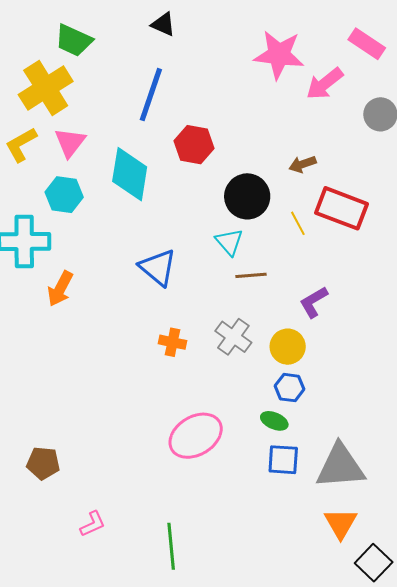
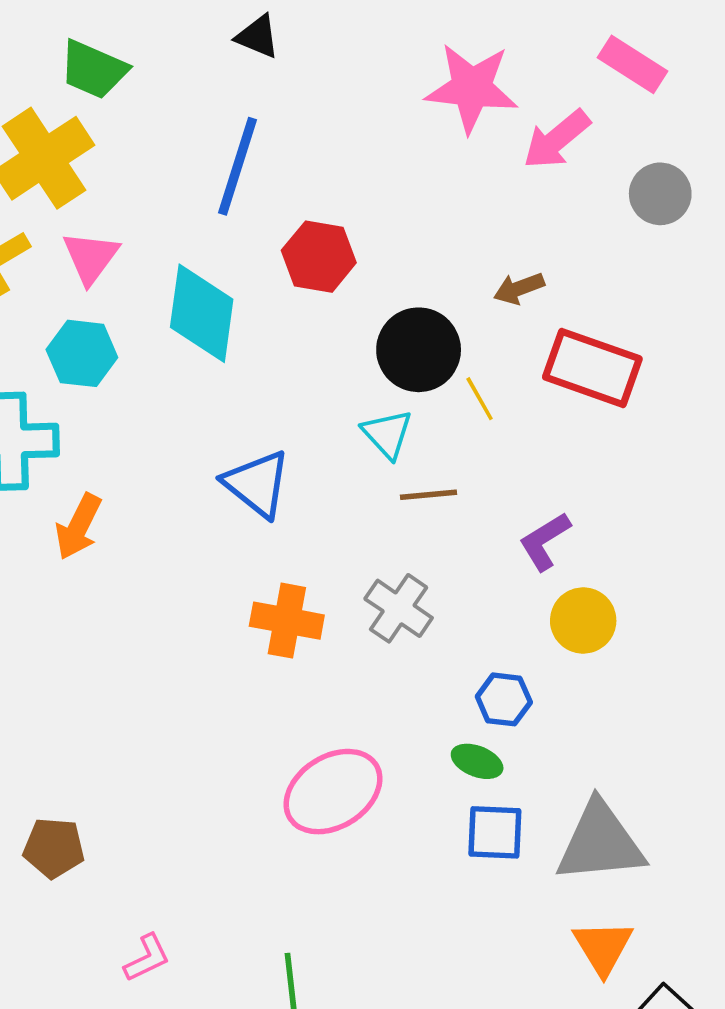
yellow line: (298, 223) -> (480, 399), moved
orange cross: (172, 342) -> (287, 621), size x1.4
yellow circle: (288, 347) -> (583, 621), moved

